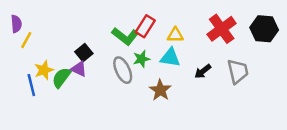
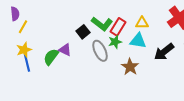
red rectangle: (145, 26) -> (118, 27), moved
black square: (84, 53) -> (83, 32), moved
yellow star: (44, 70) -> (24, 50), moved
black arrow: (203, 71) -> (164, 52), size x1.5

